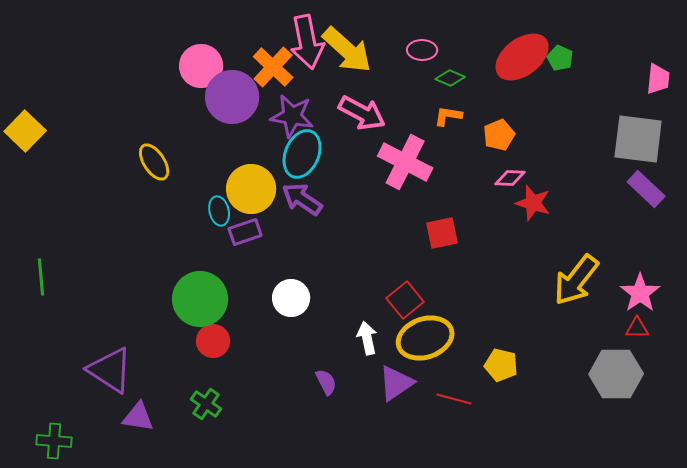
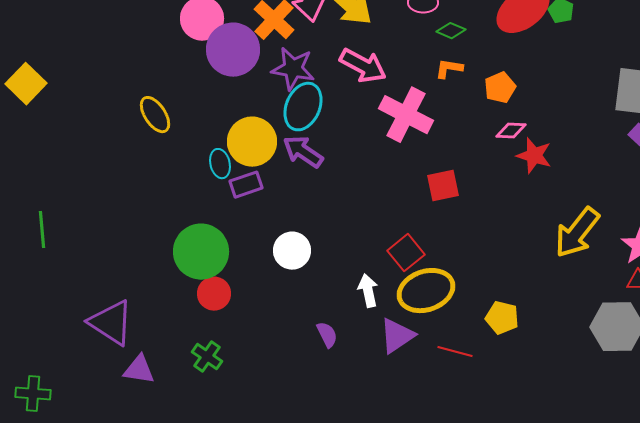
green cross: (54, 441) -> (33, 394), moved

